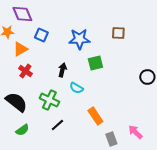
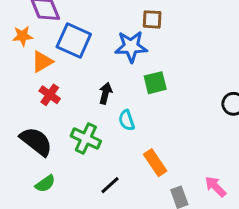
brown square: (118, 33) -> (152, 19), moved
blue square: (41, 35) -> (74, 41), size x1.6
cyan semicircle: (76, 88) -> (127, 120), turned 40
black line: (57, 125) -> (110, 185), moved

